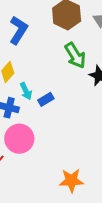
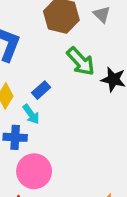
blue rectangle: (46, 99) -> (41, 90), moved

